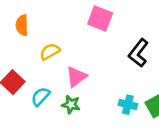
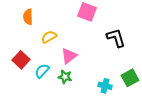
black L-shape: (138, 53) -> (116, 38), turned 125
cyan cross: (128, 105) -> (105, 86), moved

